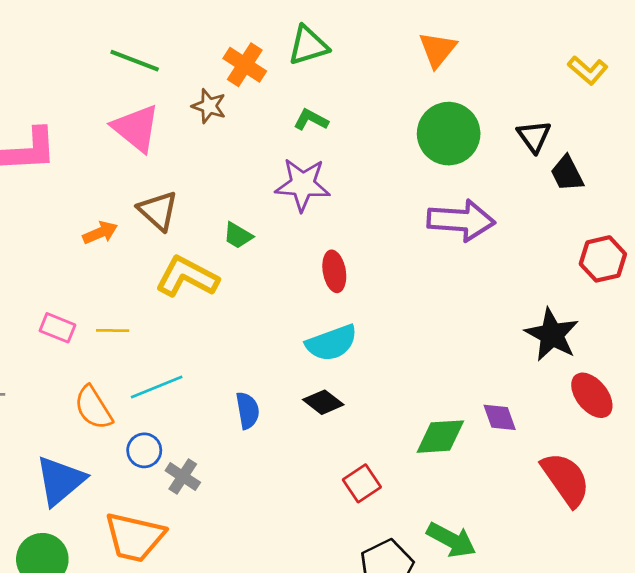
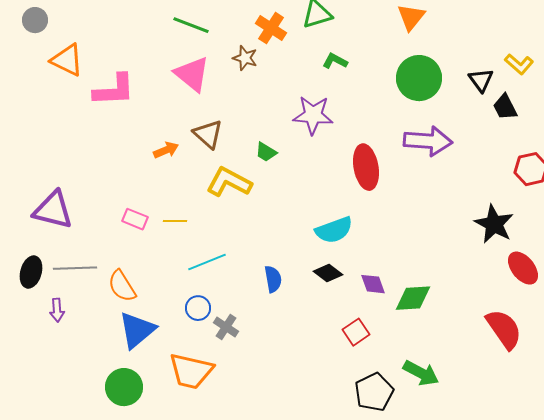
yellow L-shape: (588, 70) -> (519, 64), moved
green L-shape: (311, 120) -> (335, 61), moved
red ellipse: (334, 271) -> (366, 167), moved, size x1.5
orange semicircle: (93, 408) -> (122, 286), moved
purple diamond: (500, 417) -> (373, 284), moved

